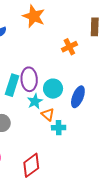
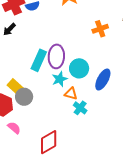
orange triangle: (48, 114) -> (71, 94), turned -32
cyan cross: (59, 128) -> (80, 108), turned 32

